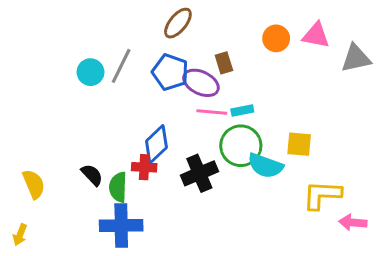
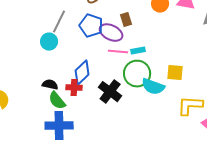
cyan circle: (90, 72) -> (49, 42), moved
black cross: (199, 173) -> (110, 92), turned -30
black semicircle: (92, 175) -> (50, 85), moved, turned -35
green semicircle: (118, 187) -> (57, 101), turned -42

